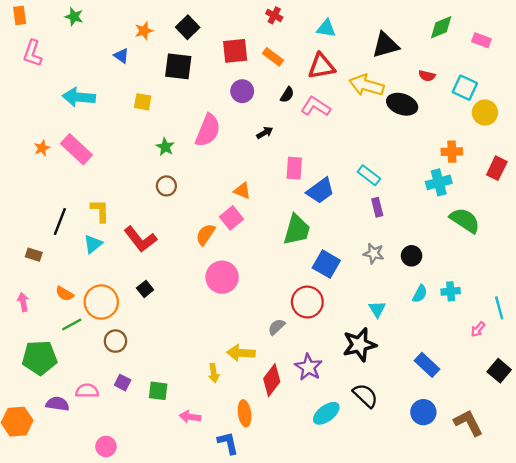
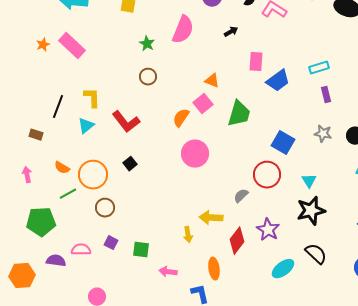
cyan rectangle: (369, 175) -> (319, 68), turned -54
green trapezoid: (297, 230) -> (239, 114), moved
cyan triangle: (377, 309) -> (309, 181), moved

